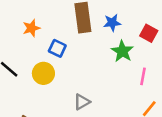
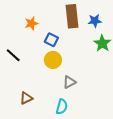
yellow circle: (43, 73) -> (53, 60), moved

